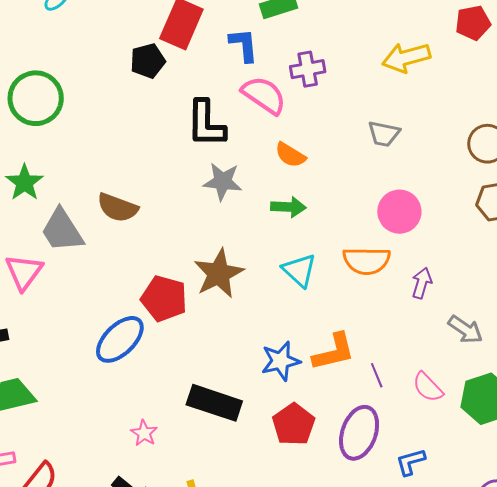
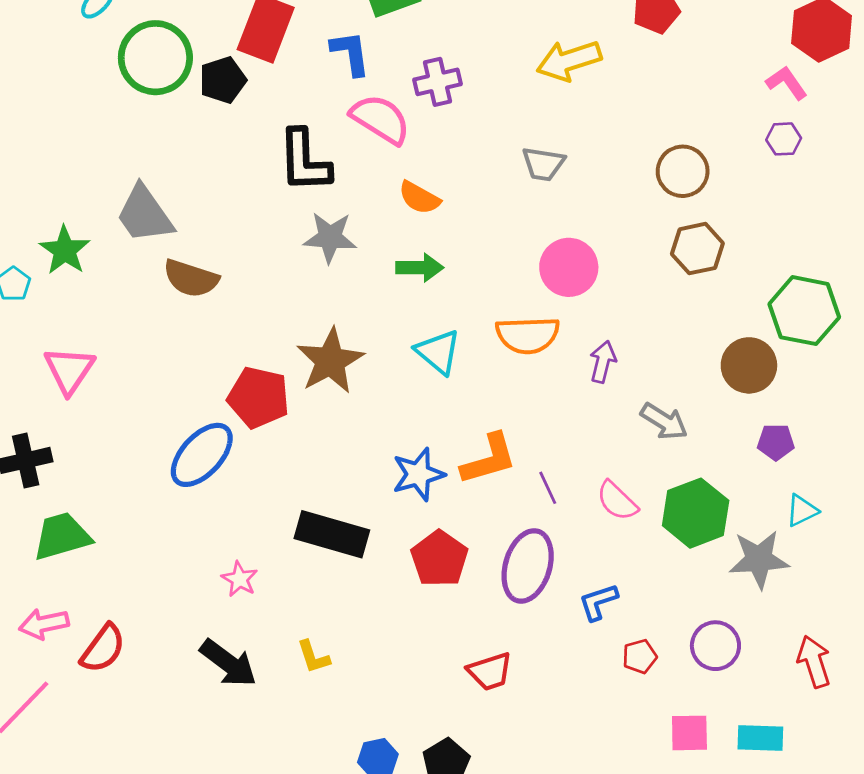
green circle: (36, 98) -> (155, 58), moved
gray trapezoid: (62, 230) -> (145, 214), moved

